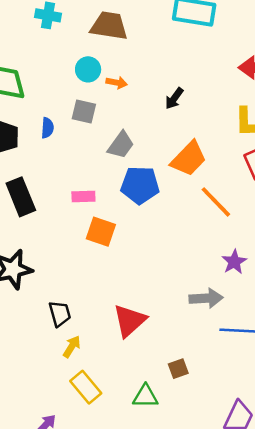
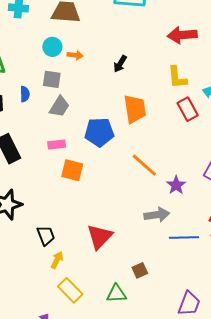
gray trapezoid: (121, 145) -> (59, 107), moved
orange trapezoid: (189, 159) -> (135, 109), turned -48
orange line: (216, 202) -> (144, 165), moved

